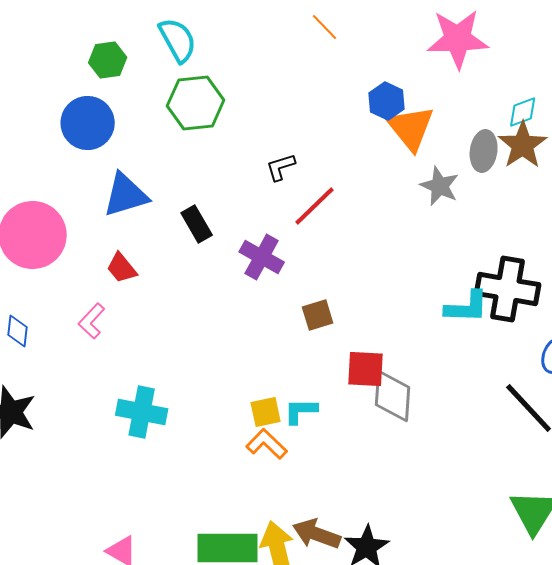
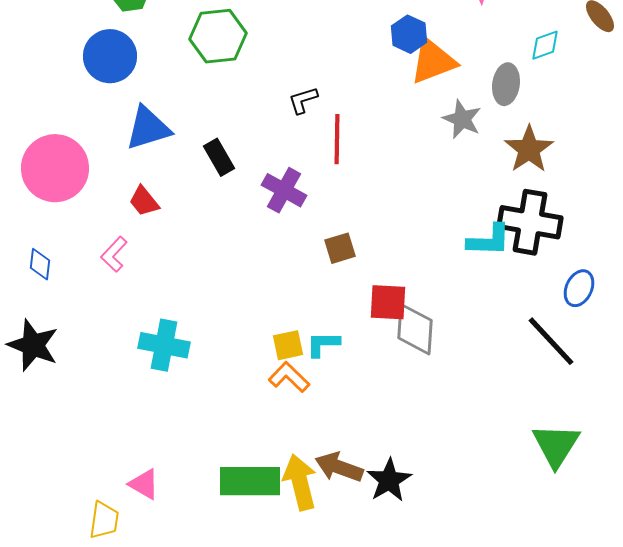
orange triangle: (411, 128) -> (433, 61), turned 48
brown star: (523, 145) -> (529, 149), moved
red line: (315, 206) -> (337, 139), turned -45

